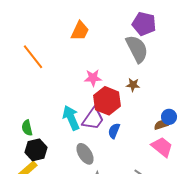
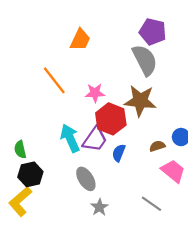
orange line: (33, 57) -> (54, 80), moved
brown star: (133, 85) -> (140, 101), size x2.0
brown semicircle: (161, 125) -> (157, 146), moved

